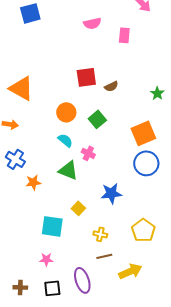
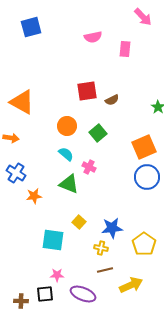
blue star: (111, 193) -> (112, 228), moved
pink star: (46, 259) -> (57, 275), moved
purple ellipse: (82, 280) -> (83, 294), turned -50
black square: (52, 288) -> (45, 294), moved

